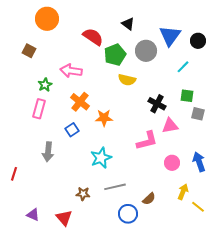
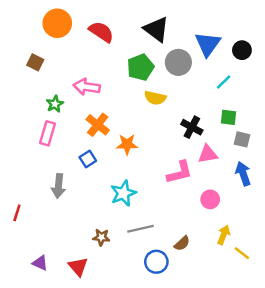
black triangle: (128, 24) -> (156, 29), size x1.6
red semicircle: (93, 37) -> (101, 32), moved
blue arrow: (199, 162) -> (243, 174), moved

